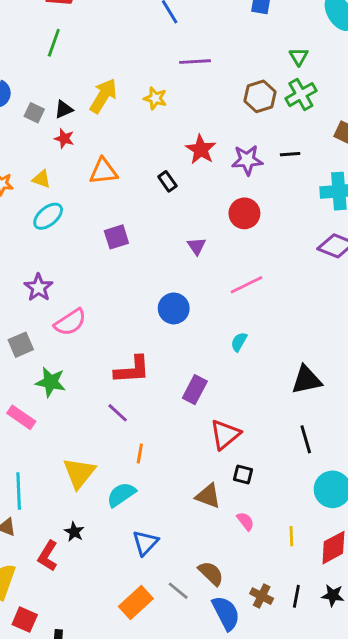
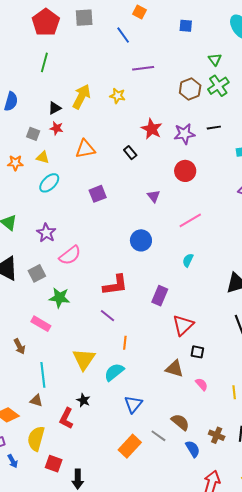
gray square: (34, 113) -> (33, 134), moved
blue semicircle: (226, 613) -> (193, 449), size x0.7

